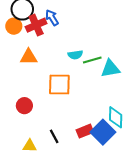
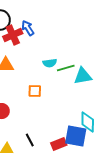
orange square: (59, 84) -> (35, 91), size x0.6
red rectangle: (85, 131) -> (59, 144), moved
blue square: (103, 132) -> (76, 136), turned -35

